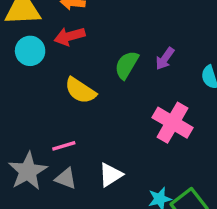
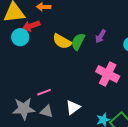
red arrow: (70, 36) -> (31, 26), moved
yellow semicircle: (80, 90) -> (62, 41), moved
gray star: (28, 171) -> (24, 109), turned 30

